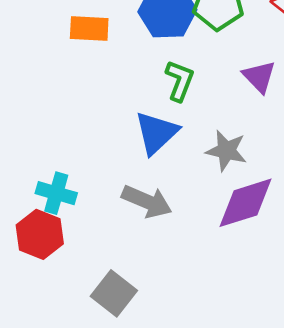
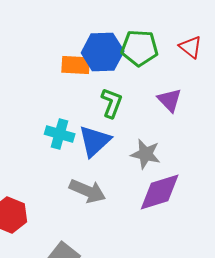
orange rectangle: (89, 29) -> (76, 65), moved
cyan cross: (56, 193) -> (60, 134), moved

